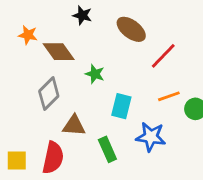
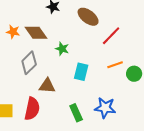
orange star: (28, 35) -> (13, 32), moved
blue star: (151, 137) -> (105, 108), moved
green rectangle: (107, 149) -> (76, 113), moved

